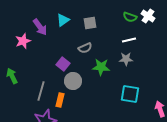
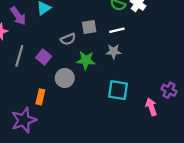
gray square: (90, 23) -> (89, 27), moved
gray circle: (73, 81) -> (65, 78), moved
gray line: (41, 91) -> (19, 56), moved

